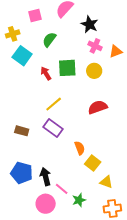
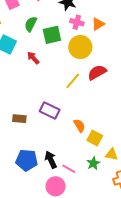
green square: (67, 68) -> (52, 35), moved
yellow circle: (94, 71) -> (80, 47), size x1.5
yellow line: (54, 104) -> (73, 81), moved
red semicircle: (98, 107) -> (97, 72), moved
green star: (79, 200) -> (93, 163), moved

